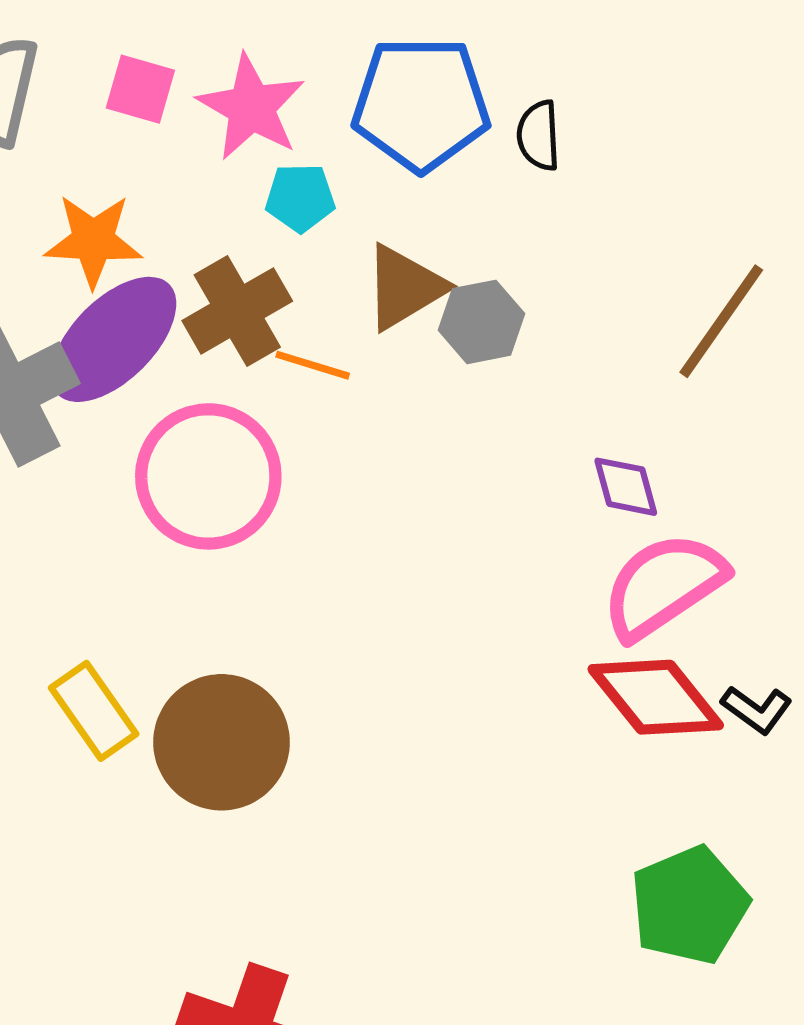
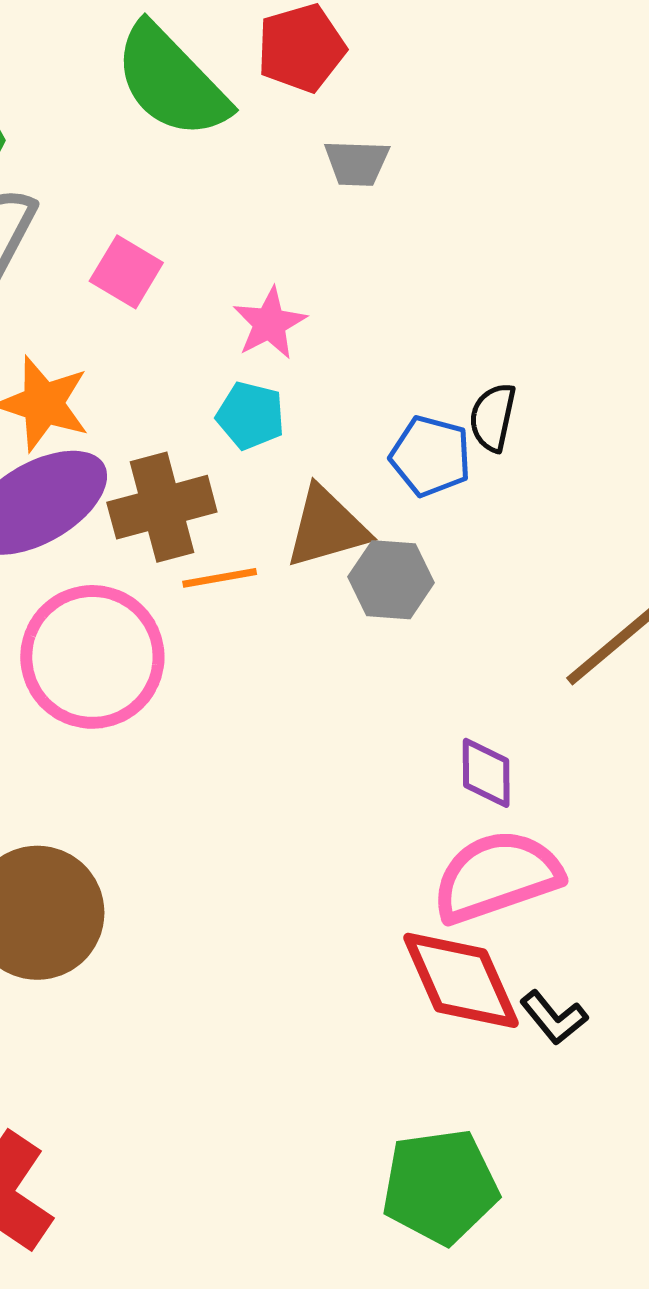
blue pentagon: (421, 104) -> (431, 456), moved, size x0.6
pink star: (251, 107) -> (270, 323), moved, size x0.7
orange line: (313, 365) -> (220, 578), turned -42

